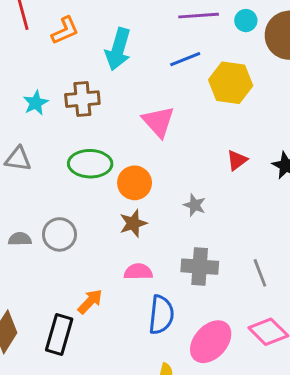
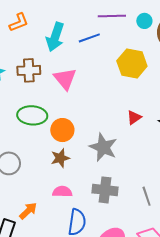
blue line: (185, 59) -> (89, 38), moved
pink triangle: (158, 122) -> (65, 79), moved
gray star: (195, 205) -> (103, 147), size x1.8

